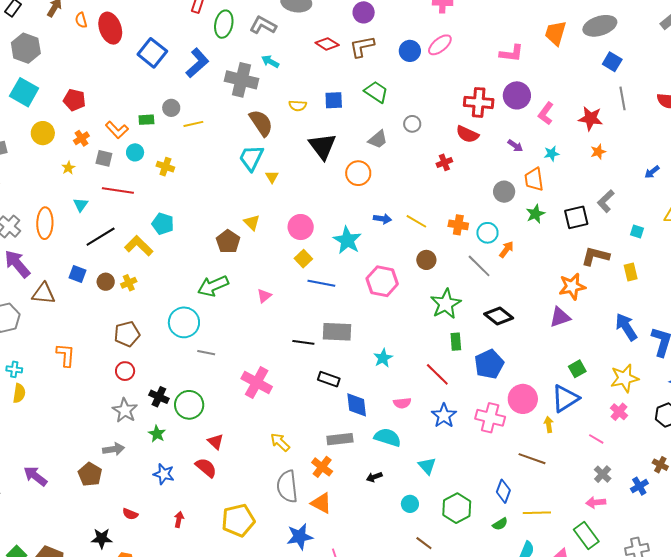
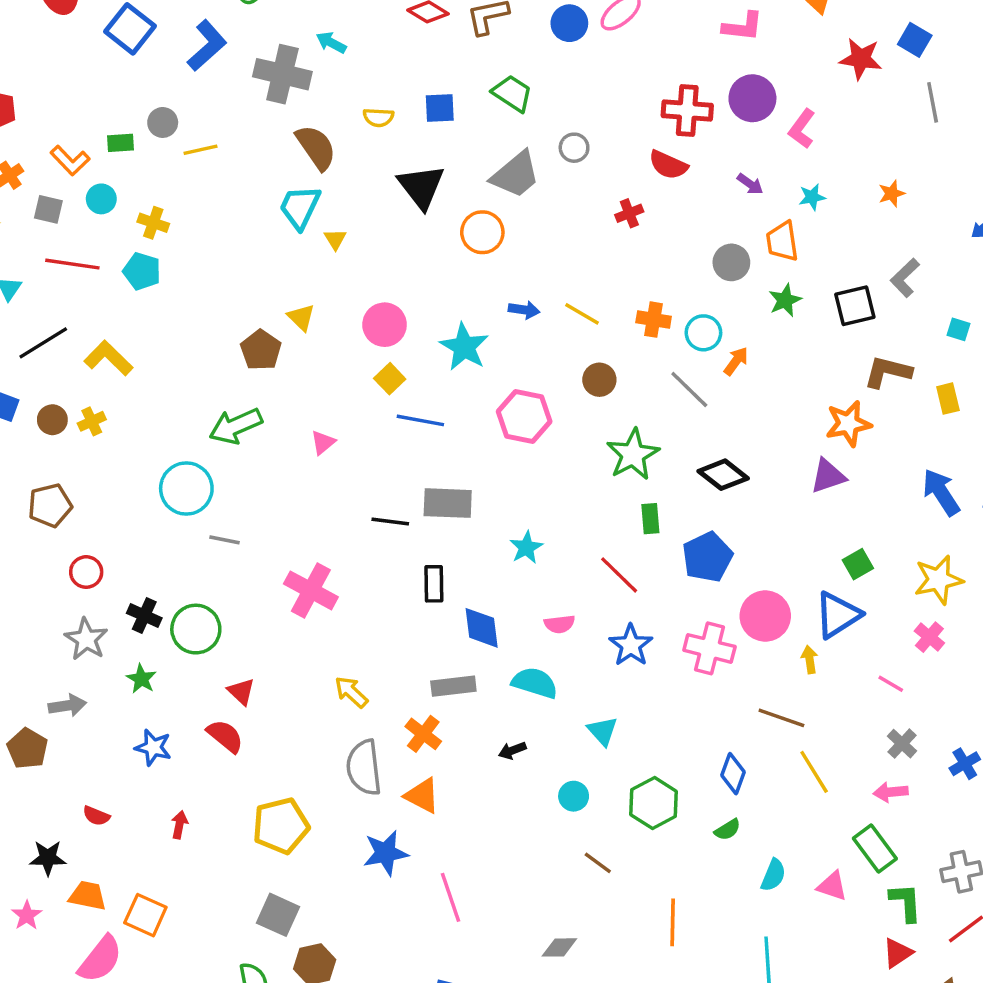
red star: (591, 118) -> (861, 59), moved
gray trapezoid: (378, 139) -> (516, 175), size x1.5
cyan pentagon: (163, 224) -> (142, 271), moved
brown pentagon: (127, 334) -> (50, 505), moved
black rectangle: (329, 379) -> (434, 584), turned 70
yellow line: (537, 513) -> (814, 772), moved, turned 60

